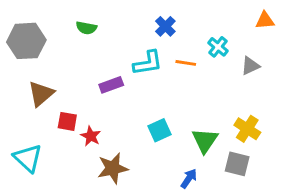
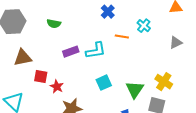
green semicircle: (86, 28) -> (54, 24), moved
cyan L-shape: (148, 63) -> (96, 51), moved
gray triangle: (250, 66) -> (176, 43), moved
brown triangle: (41, 94) -> (23, 58), turned 30

